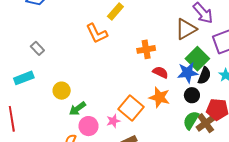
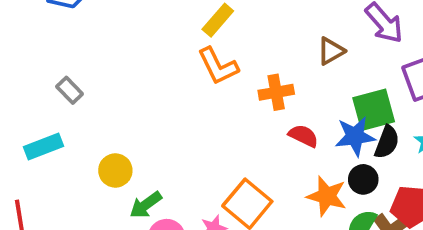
brown triangle: (186, 29) -> (331, 51), moved, size x0.7
orange L-shape: (97, 33) -> (218, 66), moved
green square: (197, 59) -> (374, 110), turned 30
orange star: (159, 97) -> (327, 196), moved

